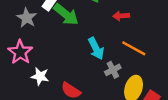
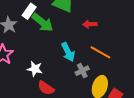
white star: (40, 76) -> (35, 69), moved

